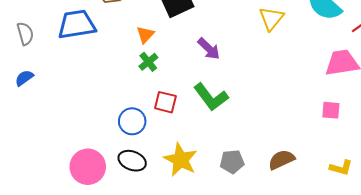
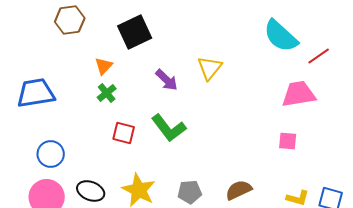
yellow triangle: (271, 18) -> (210, 68), moved
blue trapezoid: (77, 24) -> (36, 93), moved
blue circle: (132, 121) -> (51, 154), moved

